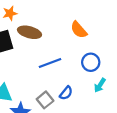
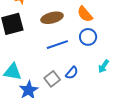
brown ellipse: (29, 32) -> (52, 18), moved, turned -30
blue circle: (91, 62) -> (88, 37), moved

